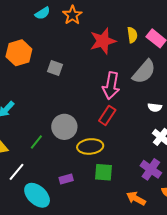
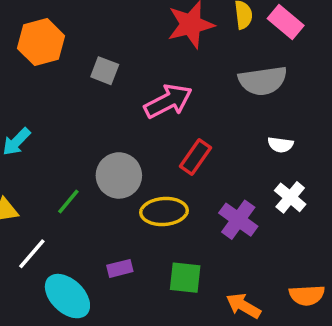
gray semicircle: (144, 72) -> (263, 81), turned 40
pink arrow: (111, 86) -> (168, 101), moved, turned -128
purple cross: (151, 169) -> (238, 220), moved
green square: (104, 172) -> (185, 278), moved

